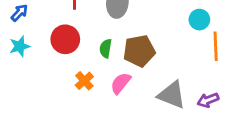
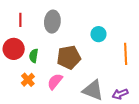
cyan circle: (199, 20) -> (98, 34), moved
green semicircle: (106, 48) -> (34, 56), moved

